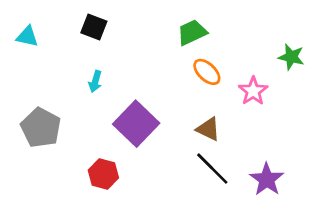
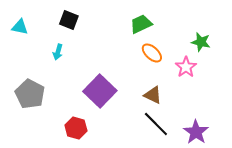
green star: (291, 57) -> (201, 42), moved
cyan arrow: (95, 81) -> (58, 52), moved

